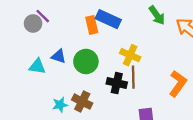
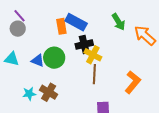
gray circle: (33, 23) -> (18, 29), moved
blue triangle: (59, 56) -> (38, 60), moved
black cross: (117, 83) -> (84, 44), moved, turned -30

